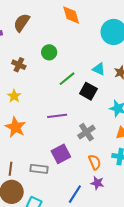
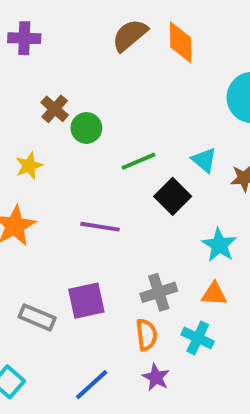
brown semicircle: (22, 23) -> (130, 35), moved
green circle: (49, 52) -> (86, 128), moved
gray cross: (86, 132) -> (159, 292), moved
purple star: (97, 183) -> (156, 377), moved

